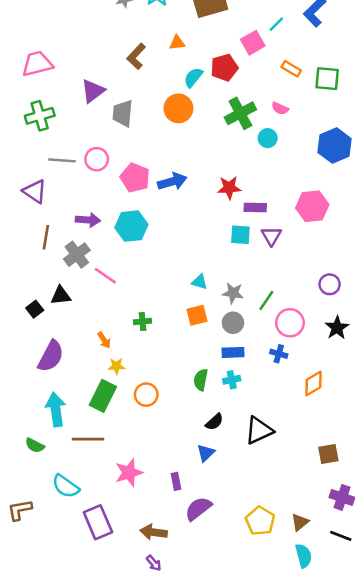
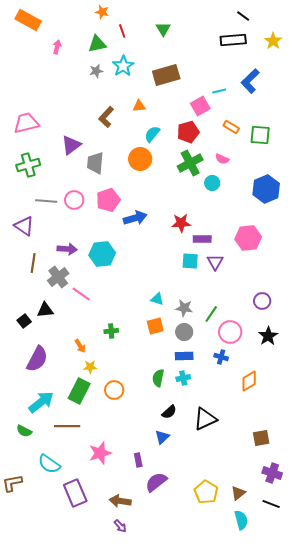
cyan line: (276, 24) -> (219, 91), turned 32
red pentagon: (224, 67) -> (188, 132), moved
pink pentagon: (135, 178) -> (108, 200), moved, turned 30
cyan arrow: (56, 409) -> (41, 402), turned 60

